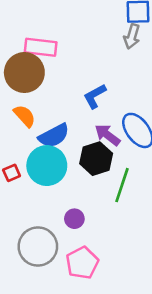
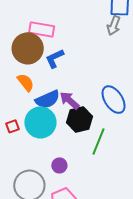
blue L-shape: (95, 96) -> (55, 58), moved
purple arrow: (107, 135) -> (70, 101), moved

